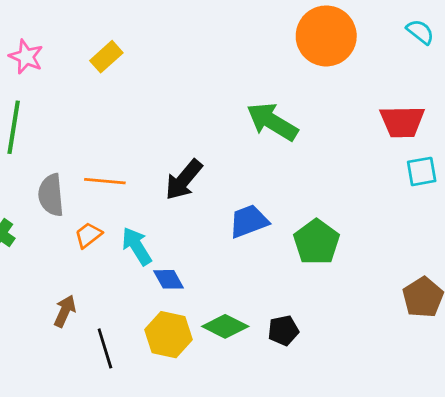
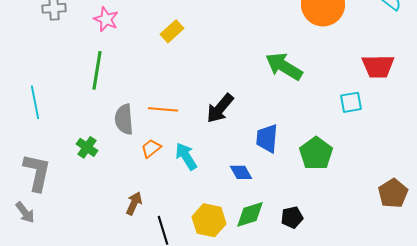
yellow rectangle: (106, 57) -> (172, 31), moved
cyan square: (422, 171) -> (351, 102), moved
blue trapezoid: (249, 221) -> (267, 138), turned -64
blue diamond: (169, 279) -> (241, 172), moved
green diamond: (225, 326) -> (250, 214), turned -44

